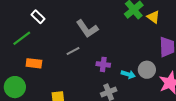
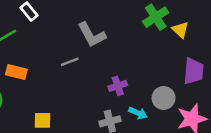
purple cross: (103, 64) -> (118, 86), moved, turned -32
cyan arrow: (128, 74) -> (138, 113), moved

